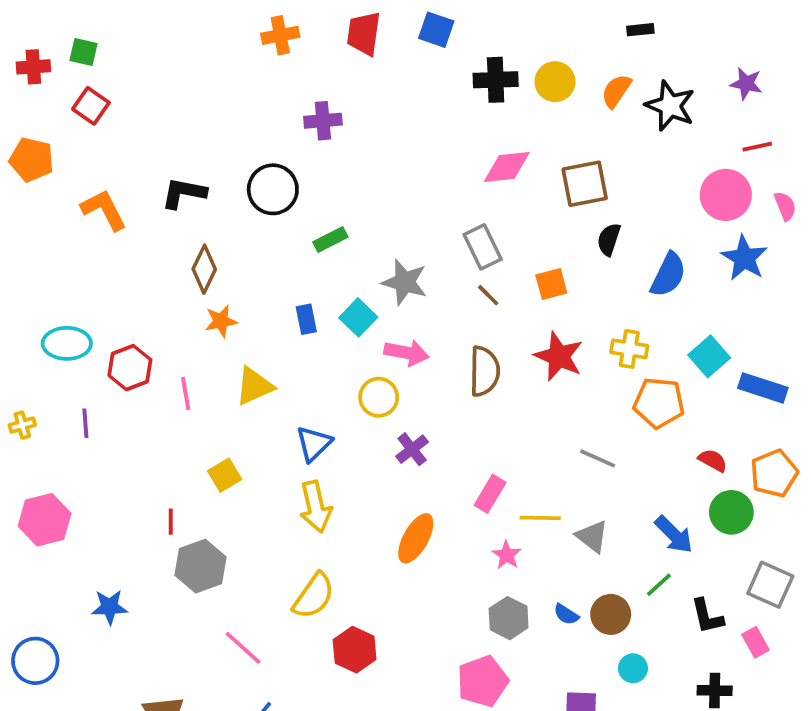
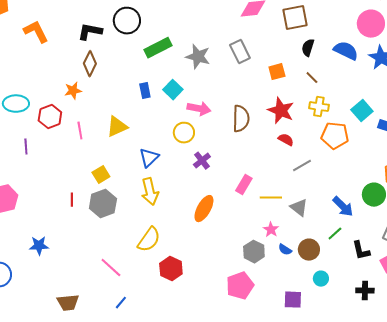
black L-shape: (184, 193) -> (90, 32), moved
green rectangle: (330, 239) -> (158, 48), size x1.5
blue semicircle: (668, 275) -> (346, 51), moved, turned -90
gray star: (405, 282) -> (198, 57), moved
brown line: (488, 295) -> (312, 78), moved
orange star: (221, 321) -> (73, 91), moved
gray line: (598, 458) -> (302, 166), turned -54
red semicircle: (713, 460) -> (286, 140), moved
pink star: (507, 555) -> (271, 230), moved
gray hexagon: (200, 566) -> (103, 204), moved

